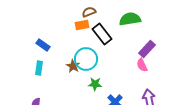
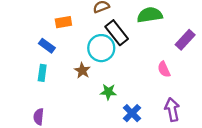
orange rectangle: (82, 25) -> (63, 22), moved
purple rectangle: (147, 49) -> (185, 40), moved
cyan circle: (86, 59) -> (101, 48), moved

